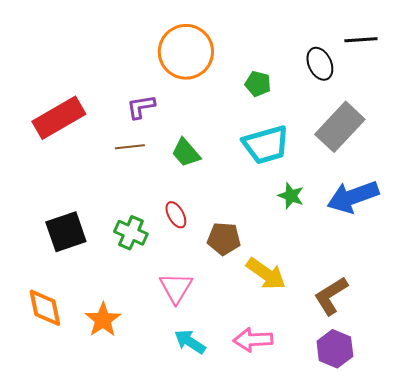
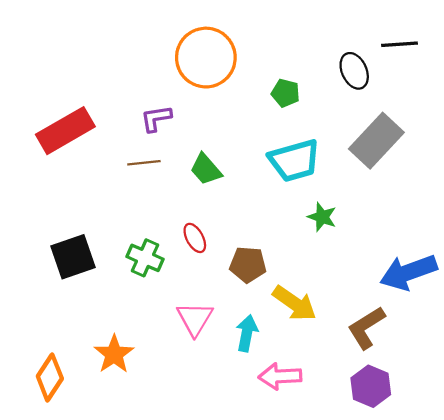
blue arrow: (353, 197) -> (408, 272), moved
orange diamond: (45, 308) -> (50, 377), moved, turned 45
cyan arrow: (190, 342) -> (247, 333), moved, turned 68

